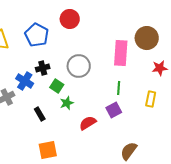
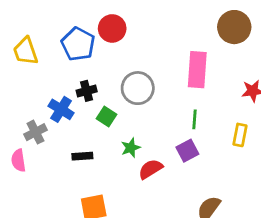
red circle: (70, 19) -> (112, 28), moved
brown circle: (147, 38) -> (234, 27), moved
green star: (67, 103) -> (131, 148), moved
black rectangle: (40, 114) -> (82, 156), turned -64

